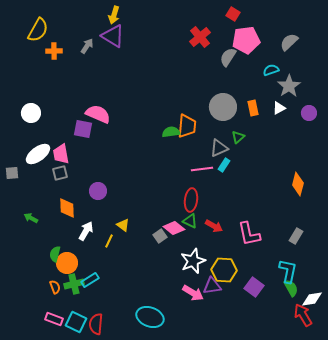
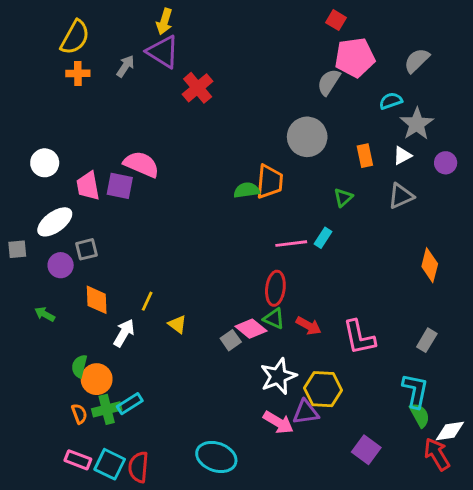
yellow semicircle: (38, 30) -> (75, 37), moved
red cross: (200, 37) -> (198, 88), moved
gray circle: (223, 107) -> (307, 137), moved
gray triangle: (219, 148) -> (401, 196), moved
pink trapezoid: (61, 154) -> (88, 186), moved
purple circle: (98, 191) -> (61, 265), moved
yellow line: (109, 241) -> (147, 301), moved
purple square: (254, 287) -> (366, 450), moved

